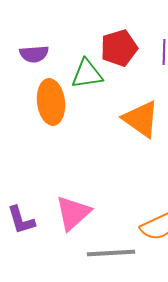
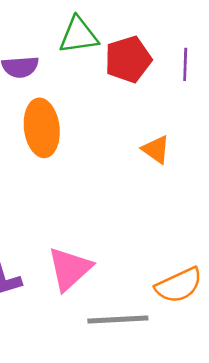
green triangle: (87, 74) -> (79, 35), moved
orange triangle: (141, 119) -> (156, 149), size x0.6

